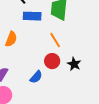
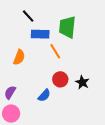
orange line: (55, 40) -> (55, 51), moved

